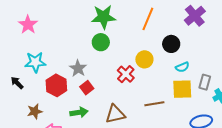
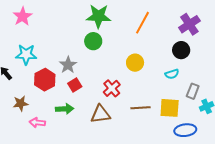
black circle: (171, 44) -> (181, 50), moved
red cross: (126, 74) -> (112, 88), moved
yellow square: (182, 89) -> (170, 108), moved

